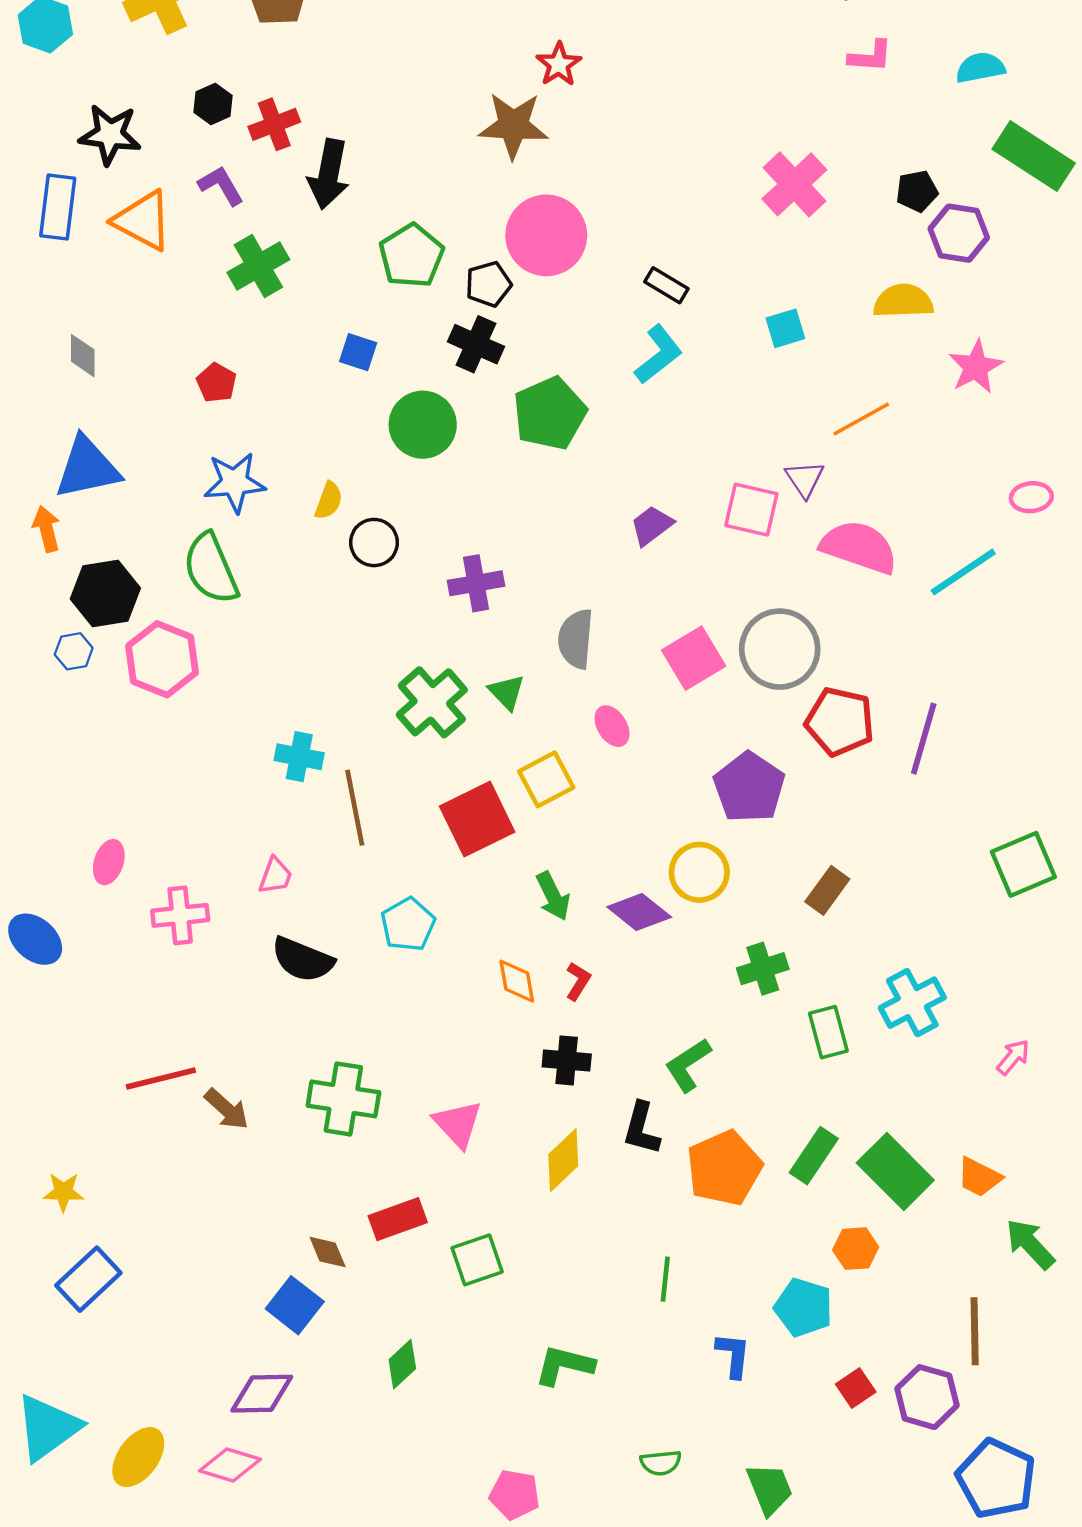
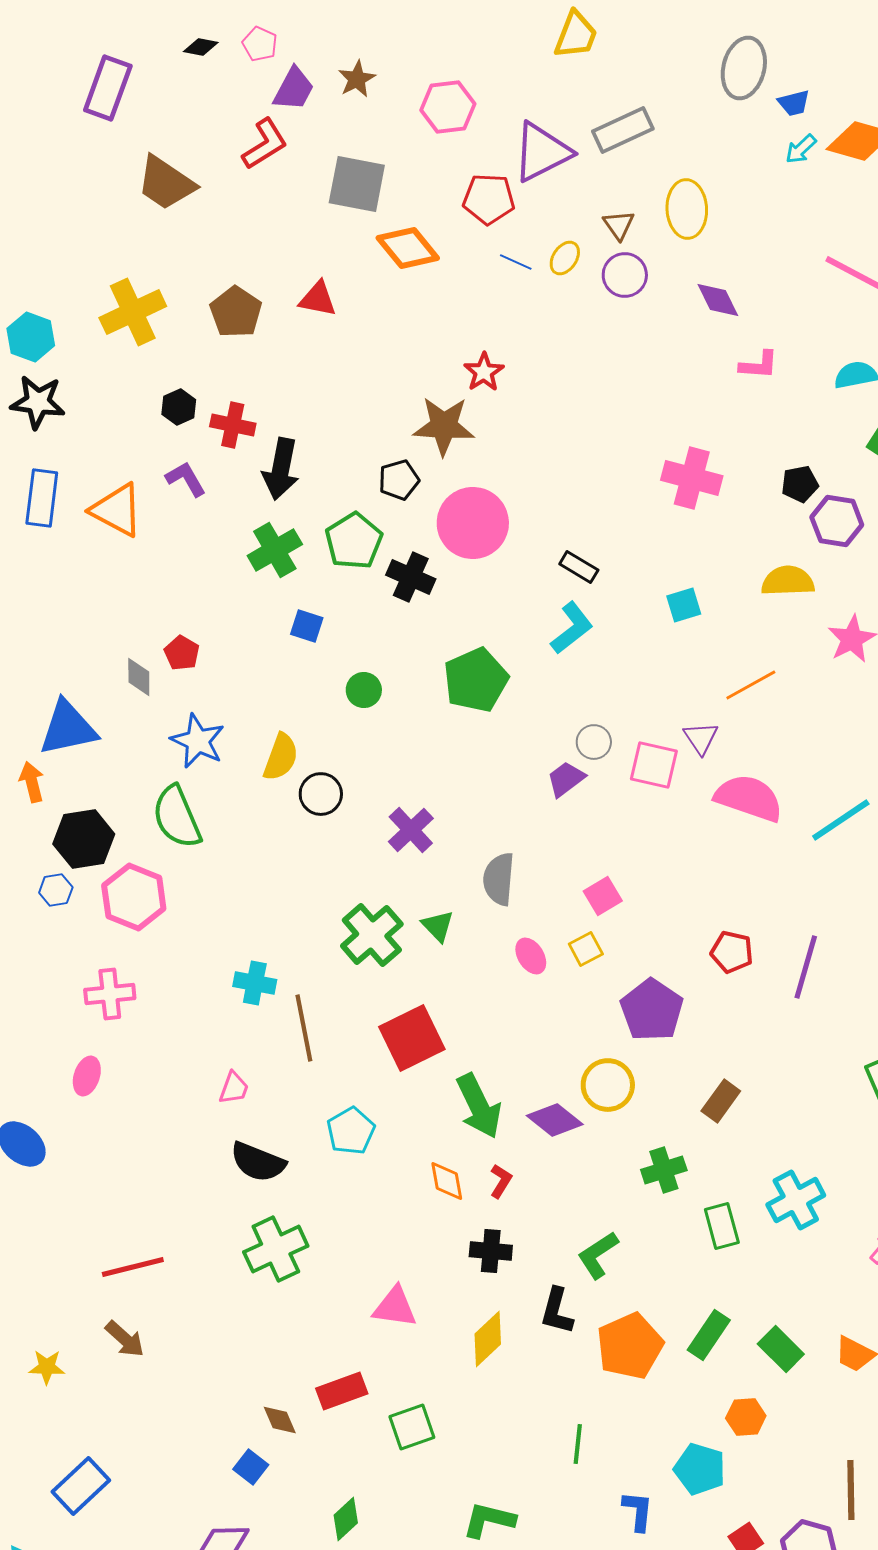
red cross: (274, 124) -> (233, 425), turned 33
black star: (110, 135) -> (38, 402), moved
pink cross: (794, 184) -> (692, 478), turned -32
green cross: (258, 266) -> (275, 550), moved
black pentagon: (488, 284) -> (399, 480), moved
black cross: (476, 344) -> (411, 577), moved
gray diamond: (83, 356) -> (139, 677), moved
green circle: (423, 425) -> (364, 690), size x0.6
blue star: (235, 482) -> (198, 741), turned 30
yellow semicircle: (329, 501) -> (281, 757), size x1.4
purple cross: (476, 583) -> (411, 830), turned -33
gray circle: (780, 649) -> (594, 742), moved, size x0.5
pink square: (694, 658) -> (603, 896), size x0.7
red pentagon: (840, 722) -> (732, 952), size x0.7
yellow square: (546, 779) -> (586, 949), moved, size x0.7
green arrow: (553, 896) -> (479, 1106), size x1.5
pink cross: (180, 915) -> (110, 994), moved
green cross: (343, 1099) -> (276, 1249), moved, turned -34
brown arrow: (227, 1109) -> (125, 1339), moved
pink triangle: (458, 1124) -> (395, 1307), turned -39
green rectangle: (895, 1171) -> (781, 1349), size x0.7
blue rectangle: (88, 1279) -> (81, 1486), moved
blue square: (295, 1305) -> (251, 1467), size x0.7

